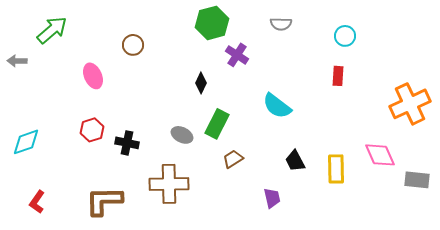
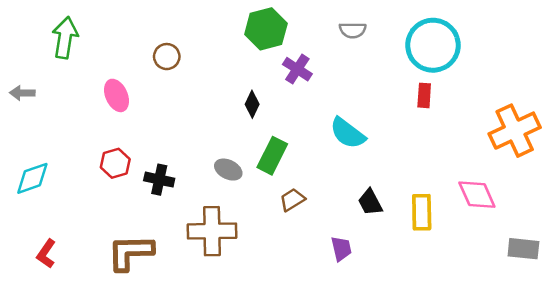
green arrow: (52, 30) -> (65, 38), turned -40
cyan circle: (345, 36) -> (433, 45), size x2.0
gray arrow: (17, 61) -> (22, 93), moved
gray rectangle: (417, 180) -> (523, 249), moved

